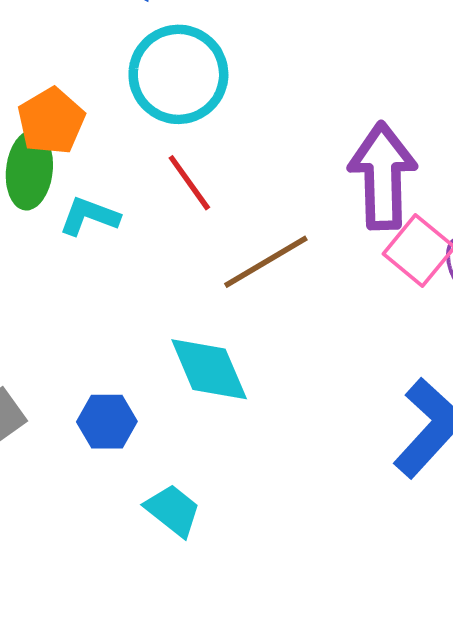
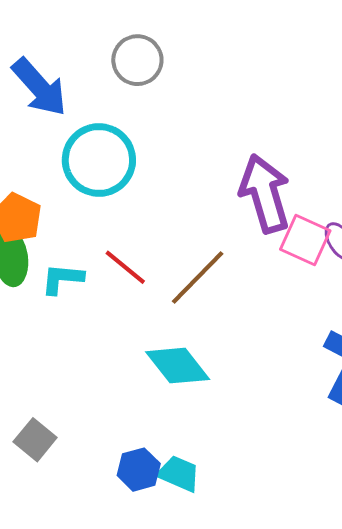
red line: (189, 183) -> (125, 267), moved
blue hexagon: (107, 422) -> (139, 470), moved

